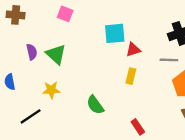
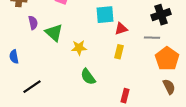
purple semicircle: (32, 52) -> (33, 23), moved
yellow star: (51, 90) -> (79, 48), moved
red rectangle: (138, 127) -> (125, 96), turned 48

